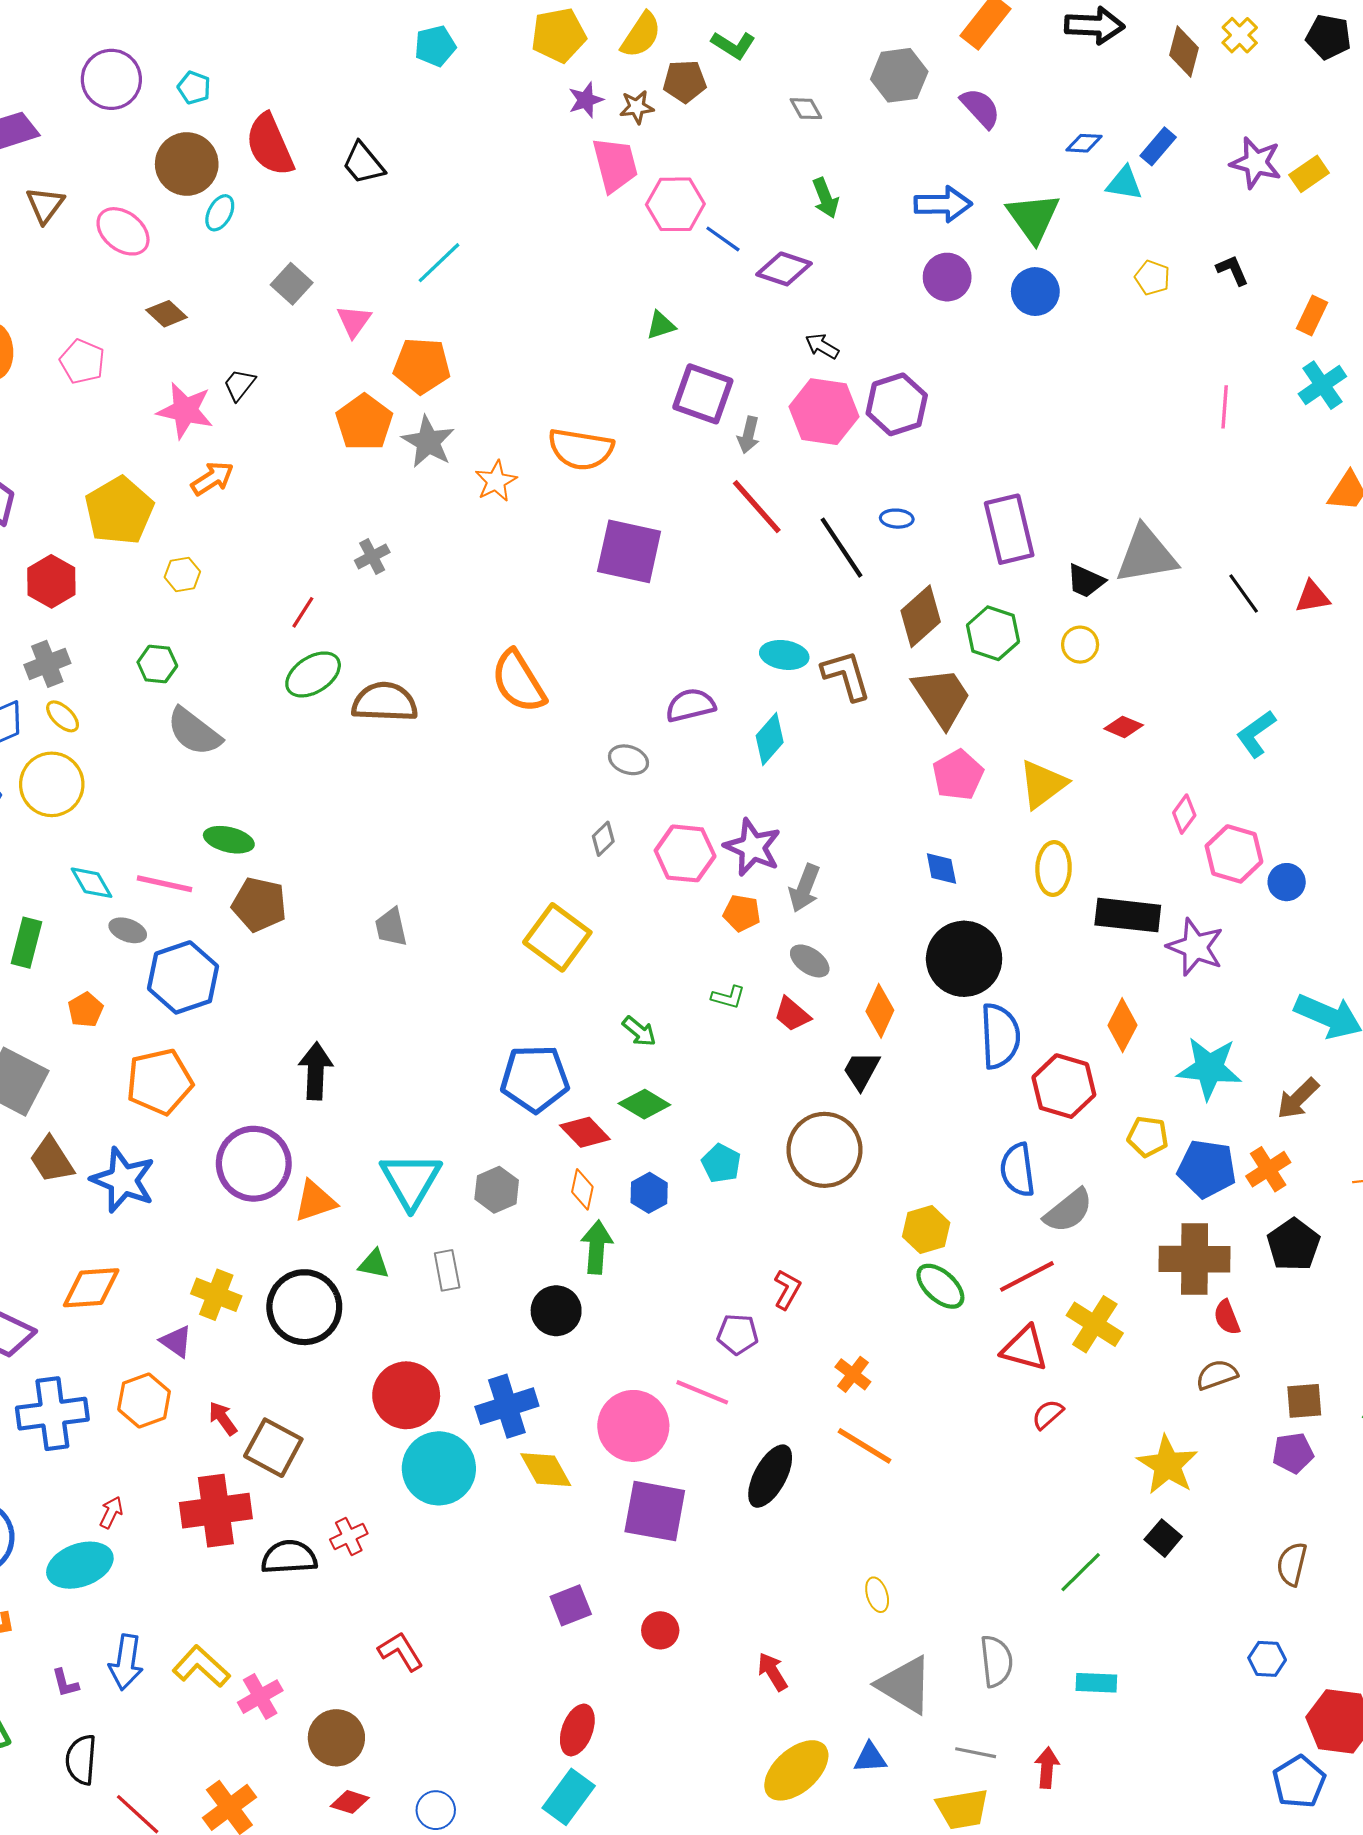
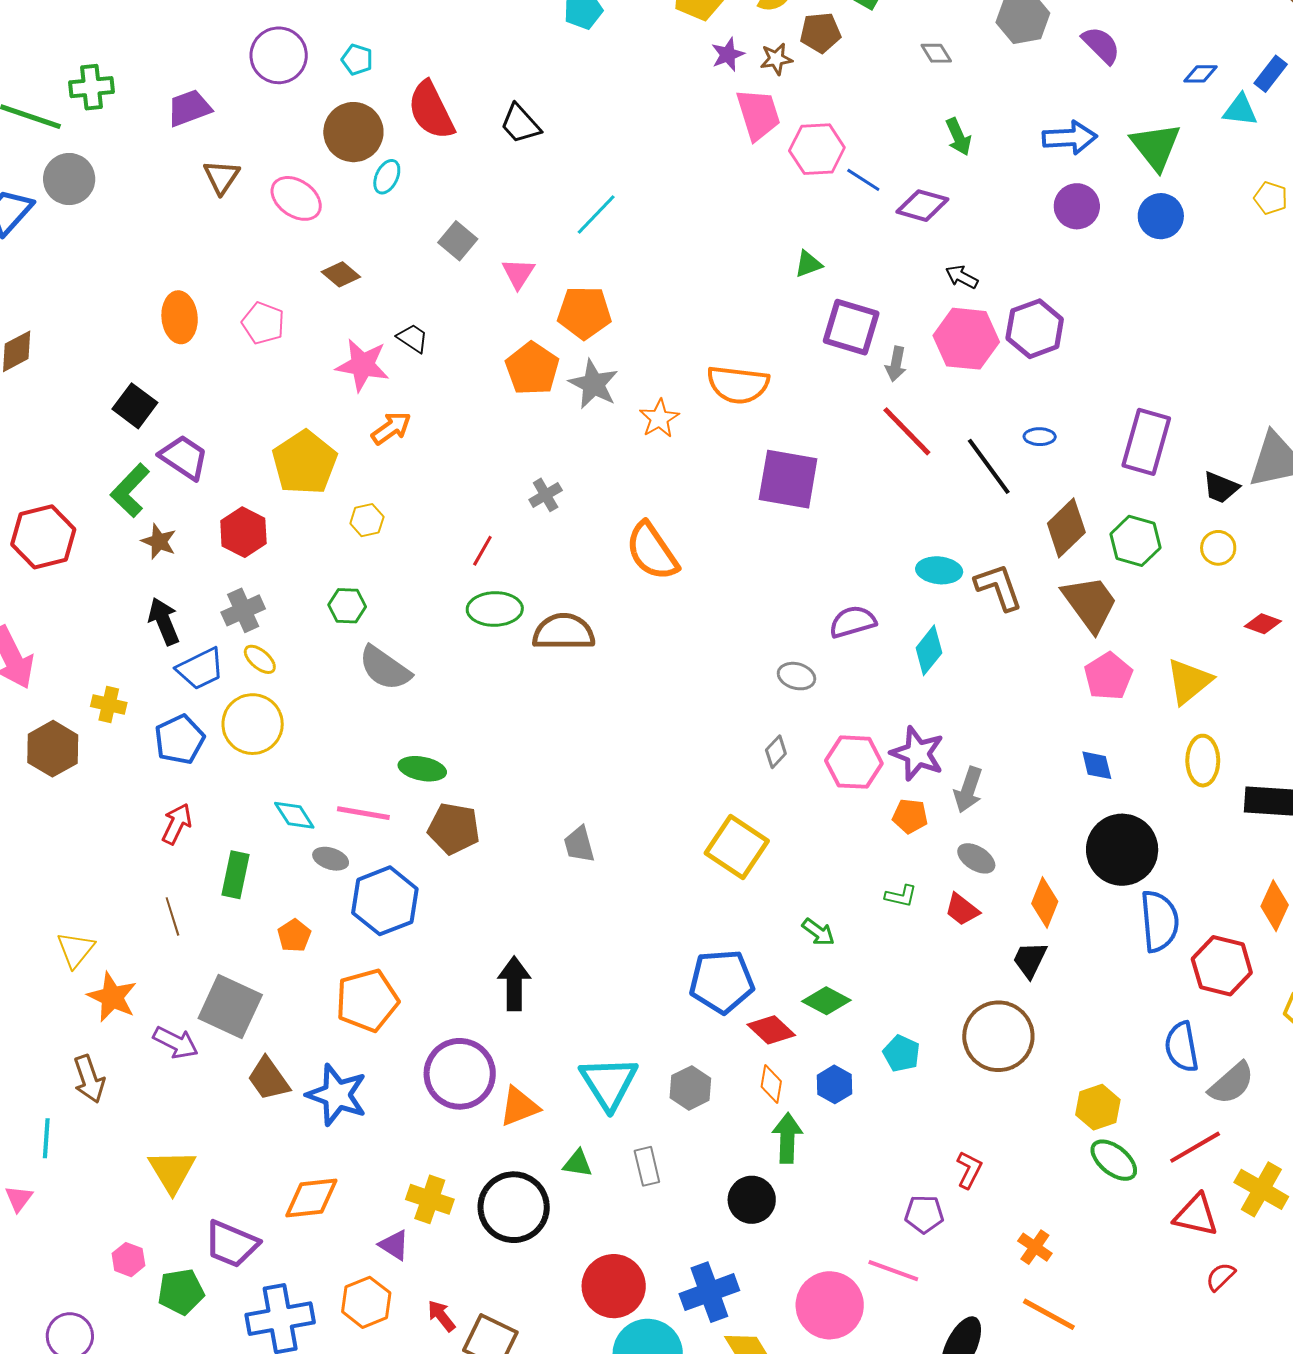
black trapezoid: (239, 385) -> (413, 338), turned 88
purple rectangle: (1009, 529) -> (1146, 442), turned 32
green ellipse: (313, 674) -> (495, 609), turned 34
orange semicircle: (518, 681) -> (652, 551), moved

